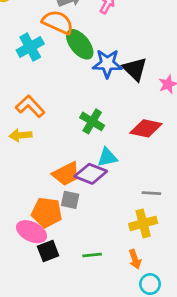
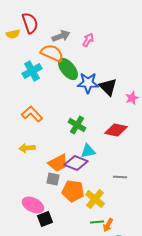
yellow arrow: (21, 135) -> (27, 148), moved
gray square: (70, 200) -> (53, 179), moved
orange pentagon: (47, 212) -> (73, 191), moved
yellow cross: (143, 223) -> (95, 199), moved, turned -36
green line: (92, 255) -> (97, 222), moved
orange arrow: (135, 259) -> (108, 225), turned 48

